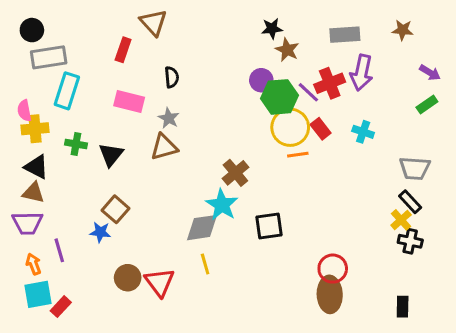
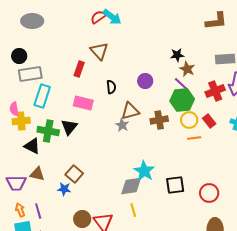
purple circle: (261, 80) -> (145, 81), moved
purple line: (308, 92) -> (181, 84), moved
gray star: (169, 118) -> (122, 125), moved
yellow circle: (290, 127) -> (189, 120), size x0.7
green cross: (76, 144) -> (48, 131), size x1.5
brown triangle: (164, 147) -> (130, 111), moved
black triangle: (111, 155) -> (69, 127), moved
black triangle: (36, 167) -> (32, 146), moved
brown cross: (235, 173) -> (159, 120), moved, turned 30
brown triangle: (33, 193) -> (37, 174), moved
purple line: (59, 250) -> (38, 211), moved
red circle: (333, 269) -> (209, 193), moved

